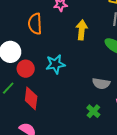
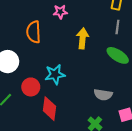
red circle: (26, 69) -> (31, 87), moved
red diamond: (31, 98) -> (49, 109), moved

